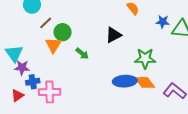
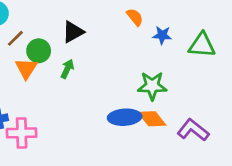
blue star: (163, 22) -> (162, 35), moved
black triangle: (113, 35) -> (73, 32), moved
green arrow: (82, 53) -> (67, 69), moved, turned -104

